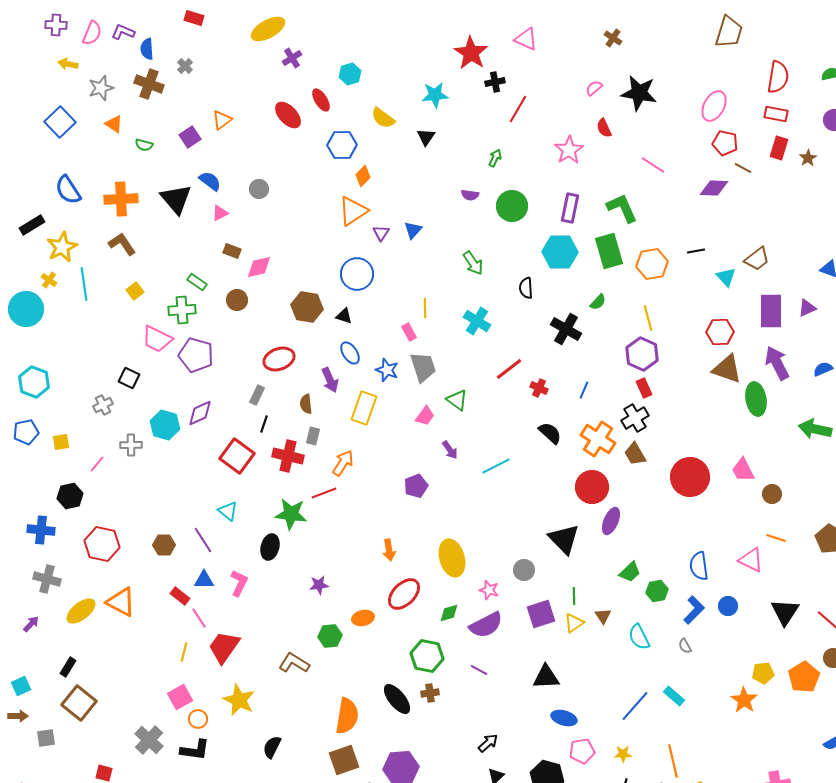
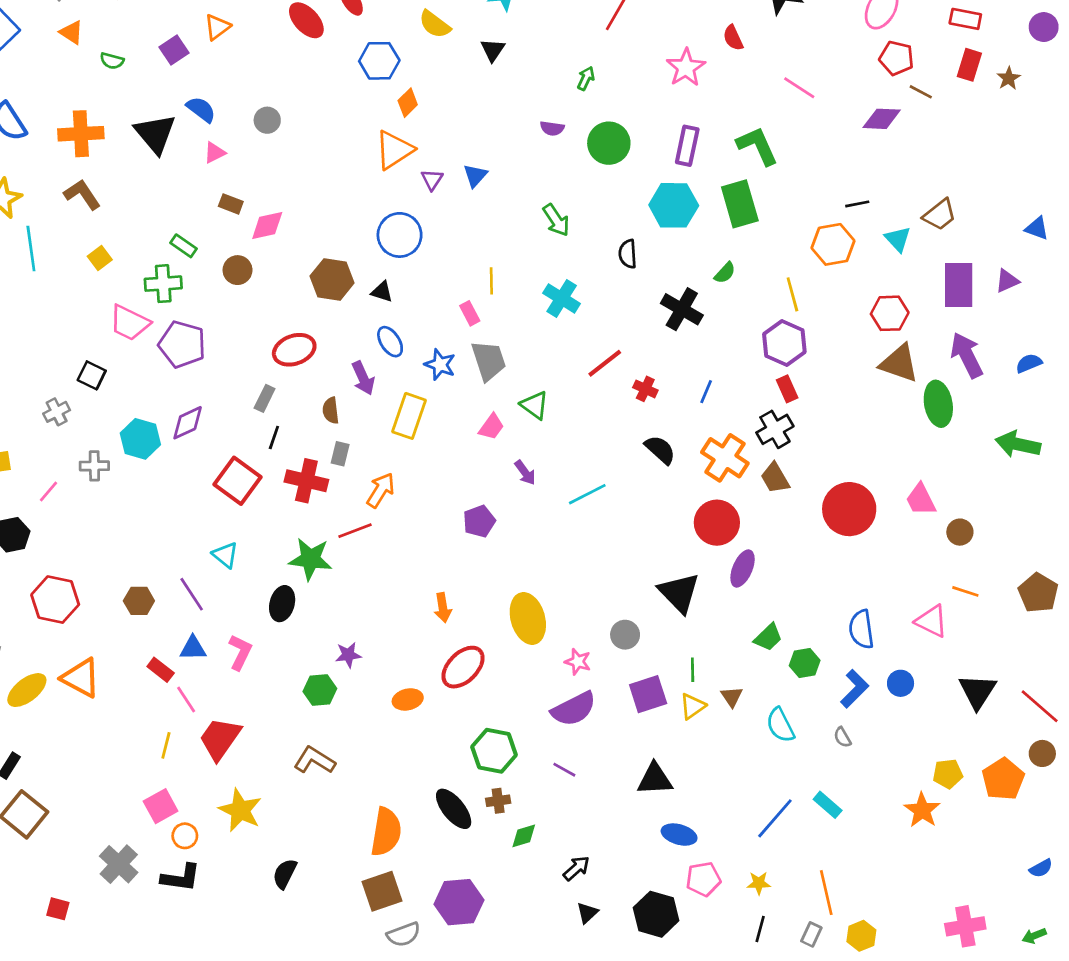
orange hexagon: (652, 264) -> (833, 244), moved
green diamond: (449, 613) -> (524, 836), moved
green hexagon: (330, 636) -> (320, 690), moved

